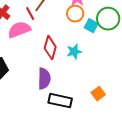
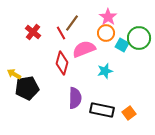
pink semicircle: (19, 30) -> (84, 49), moved
red diamond: (50, 48) -> (62, 63), moved
black rectangle: (60, 101) -> (102, 110), moved

